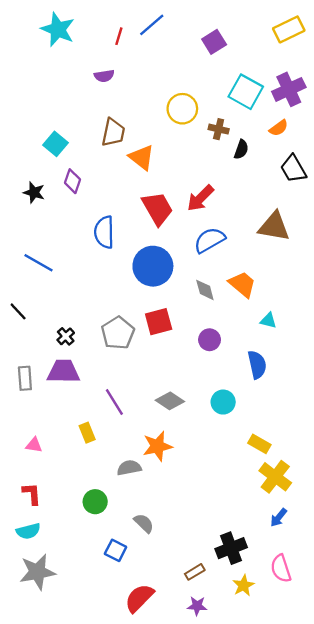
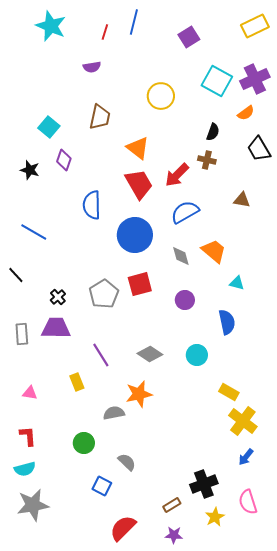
blue line: (152, 25) -> (134, 22), turned -35
brown cross: (219, 129) -> (207, 160), moved
orange triangle: (142, 157) -> (138, 148), moved
brown triangle: (274, 226) -> (242, 200), size x0.6

